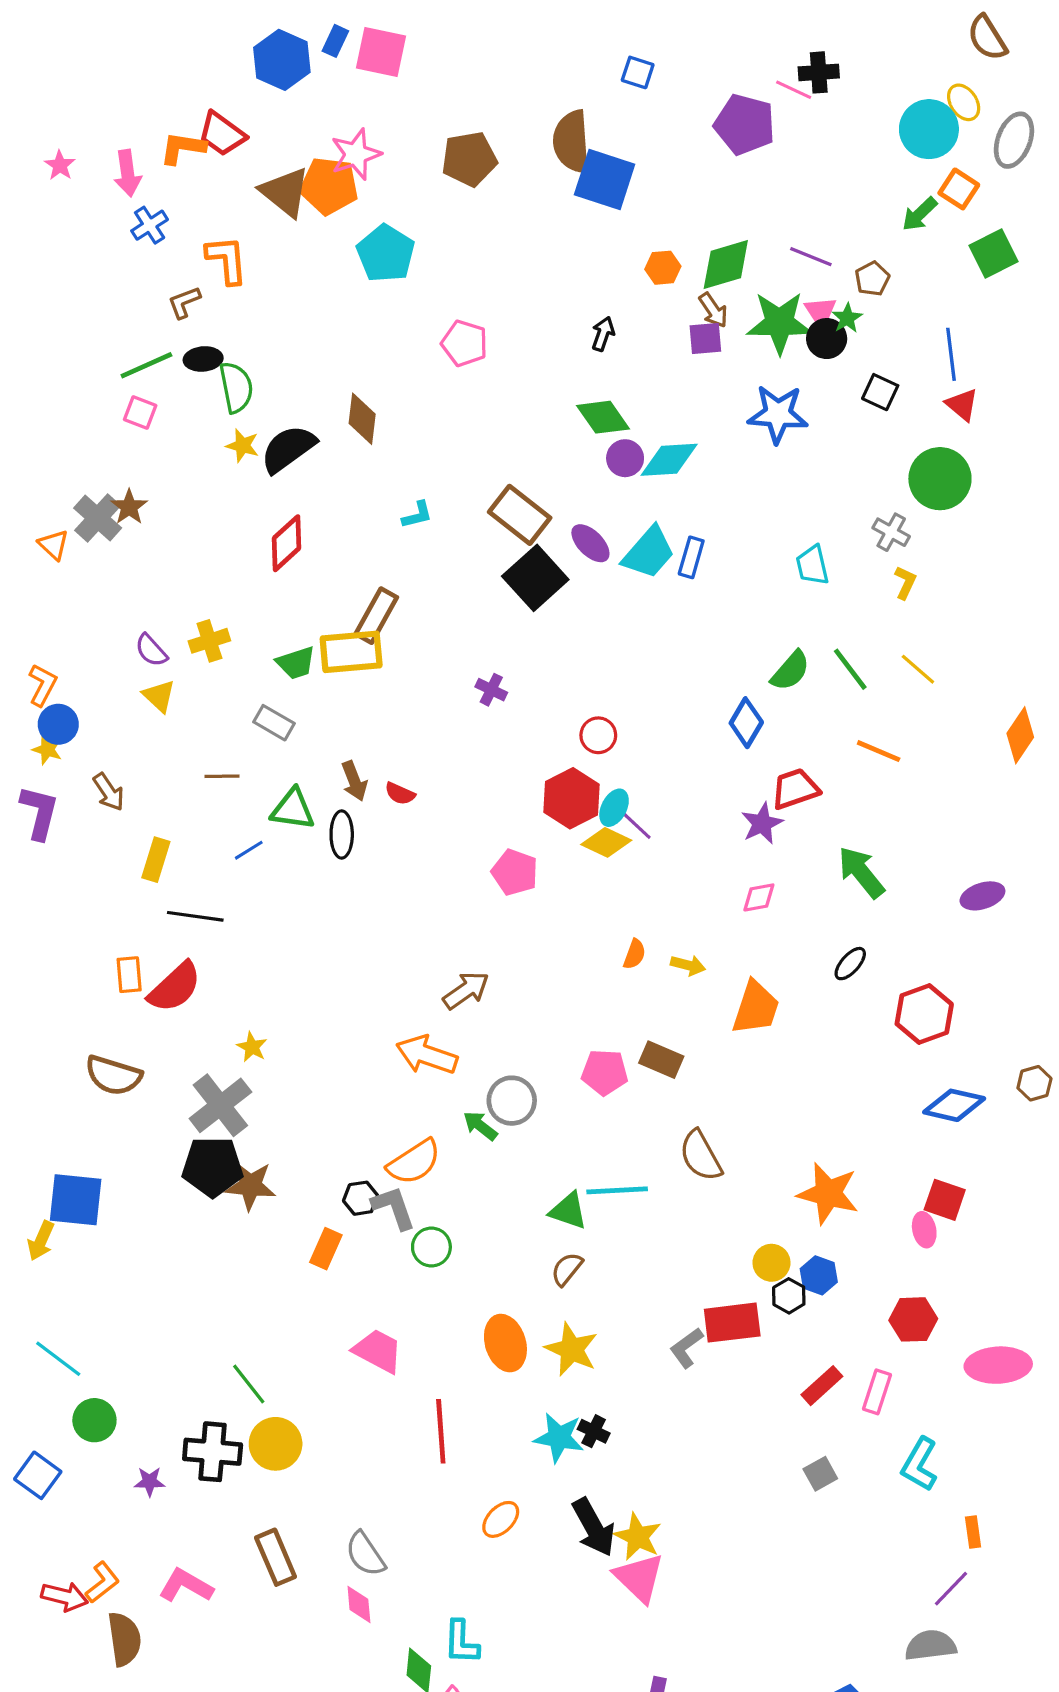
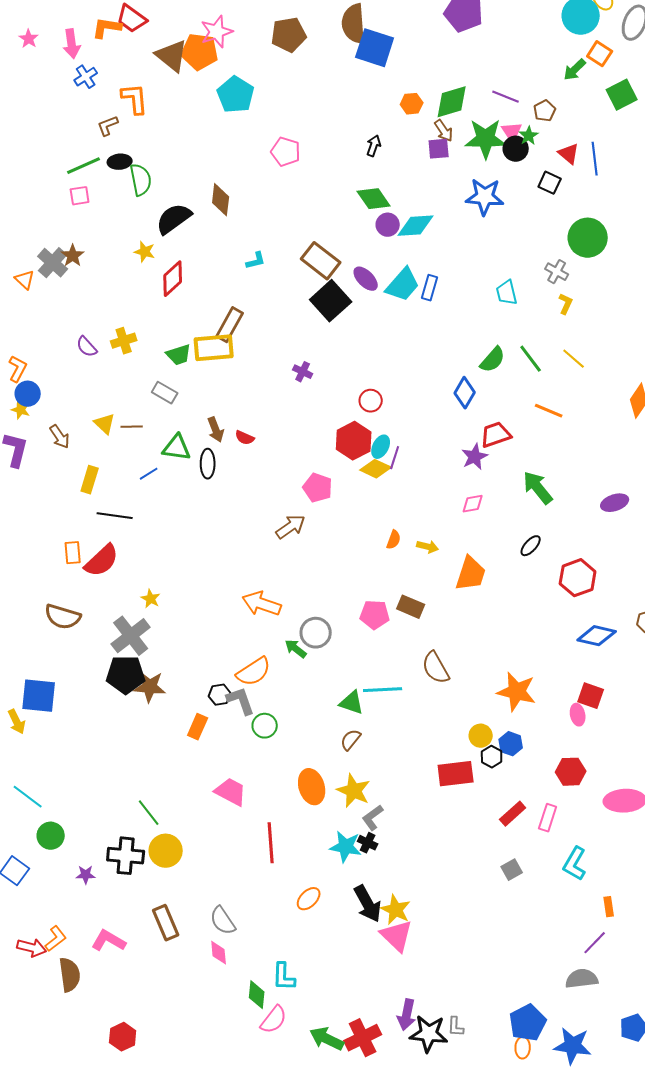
red triangle: (962, 405) -> (569, 154), moved
pink square: (140, 413) -> (80, 196), turned -30
yellow star: (242, 446) -> (145, 252), moved
yellow triangle: (159, 696) -> (105, 424), moved
purple line: (636, 825) -> (395, 458), turned 65
brown arrow: (466, 990) -> (291, 527), moved
yellow arrow: (41, 1241) -> (17, 722), turned -50
gray L-shape: (686, 1348) -> (373, 818), moved

